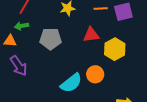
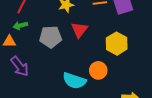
red triangle: (91, 35) -> (79, 30), moved, turned -42
cyan semicircle: (71, 83) -> (74, 81), turned 60

